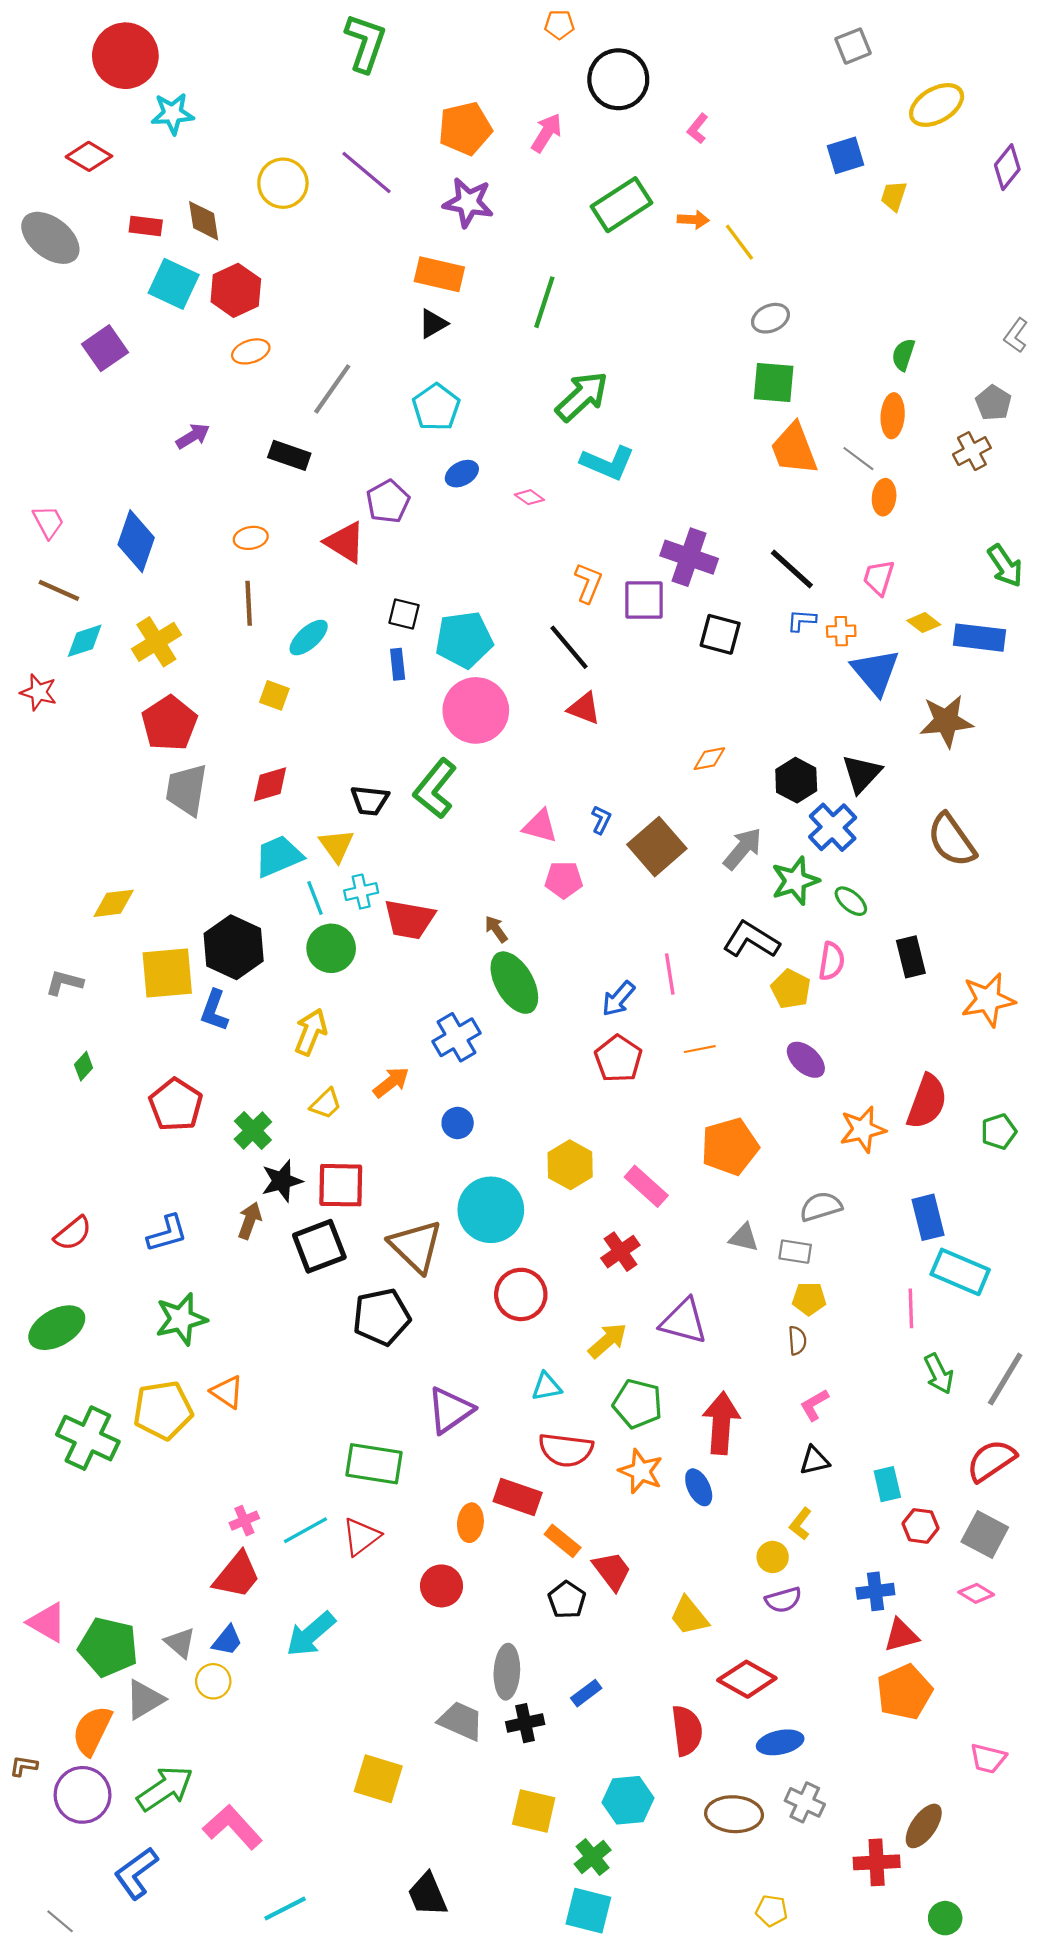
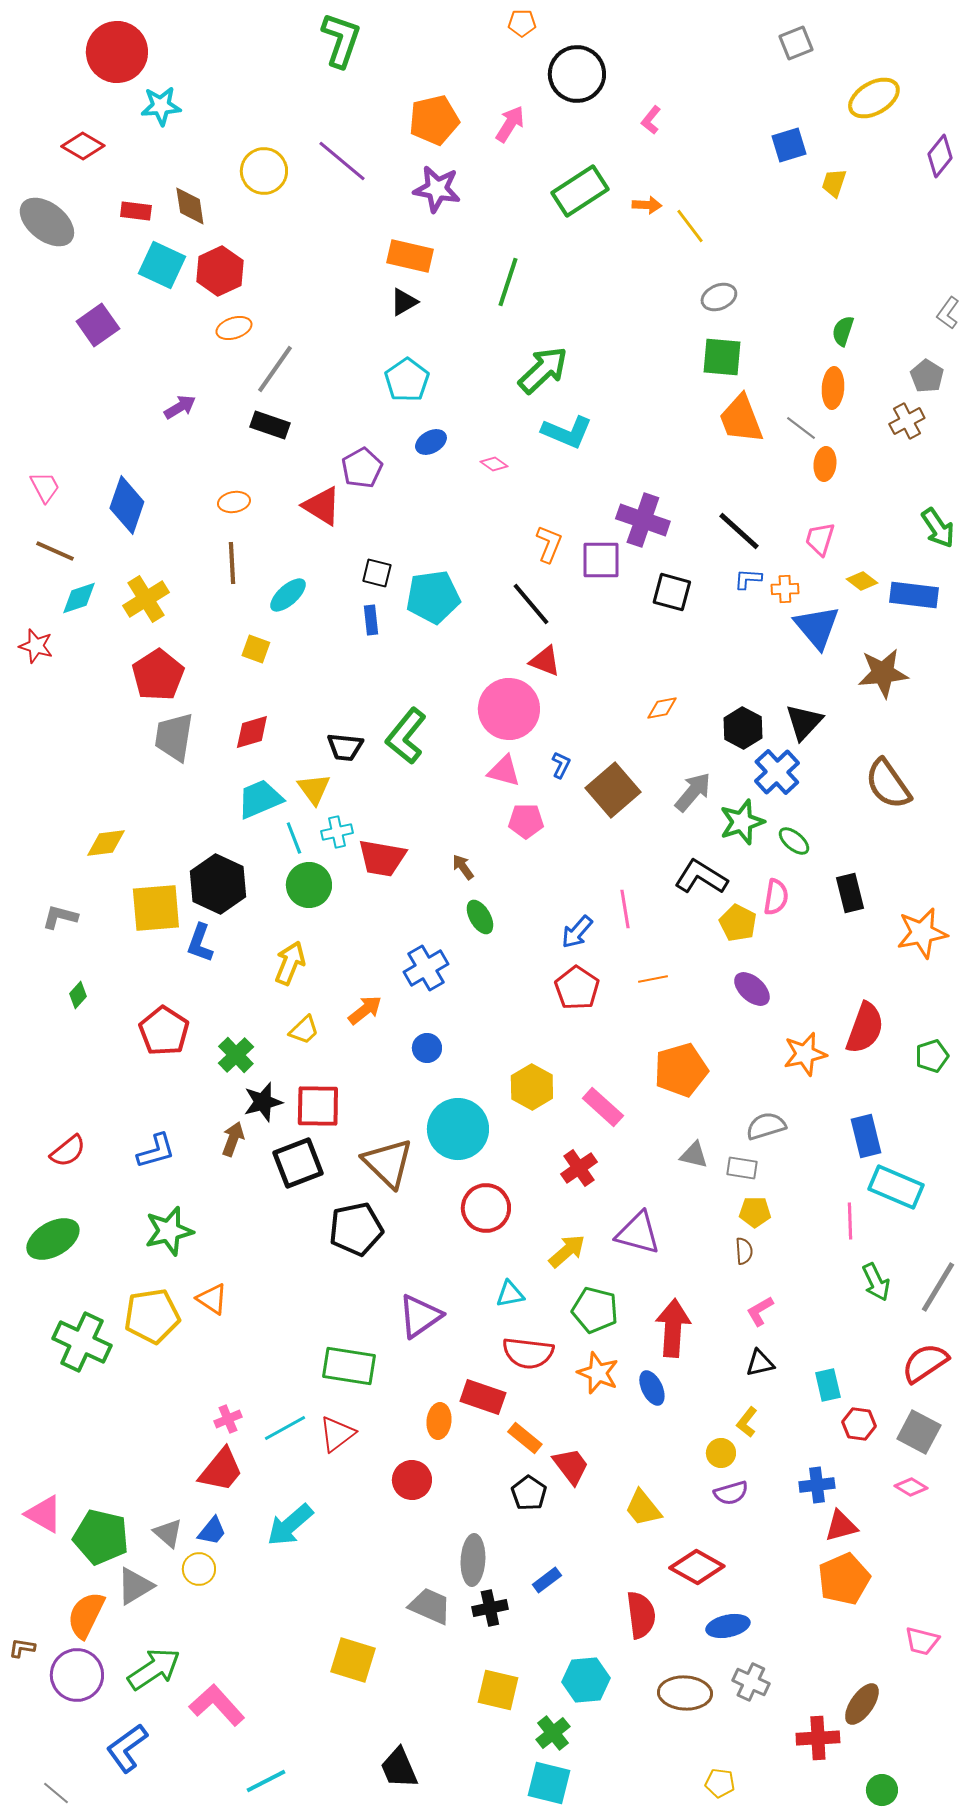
gray line: (332, 389) -> (275, 369), moved
pink circle: (476, 710) -> (509, 709), moved
green ellipse: (514, 983) -> (480, 917), size x0.6

